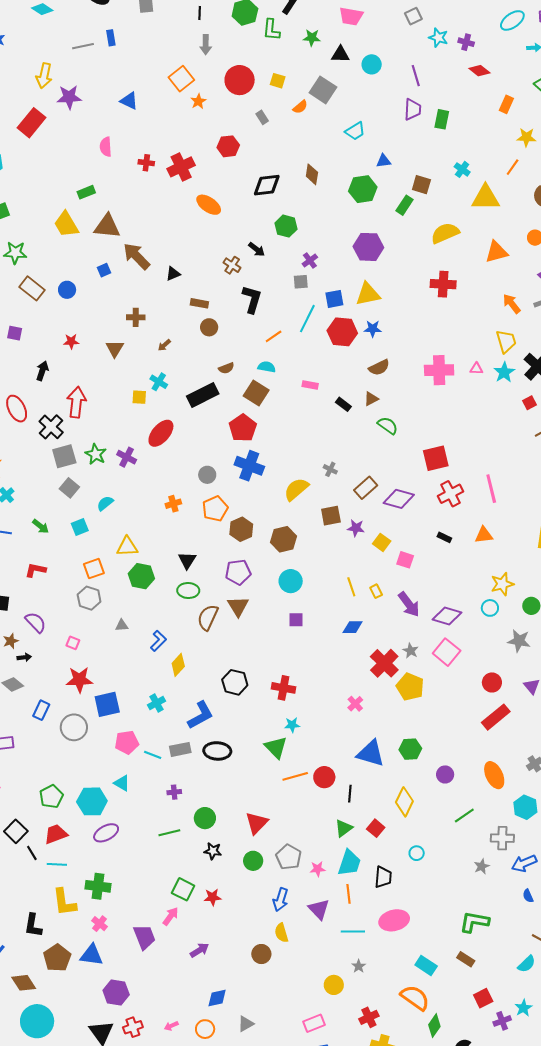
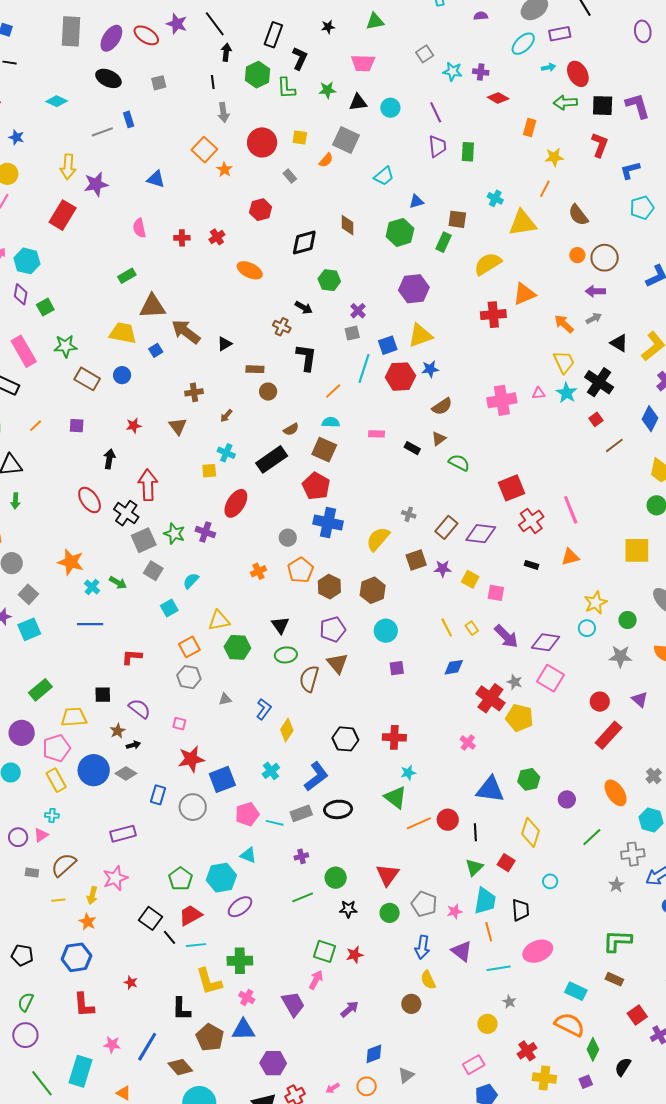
red cross: (181, 167) -> (217, 237), size x0.6
yellow trapezoid: (66, 224) -> (123, 333), moved, turned 140
orange triangle: (496, 252) -> (524, 294), moved
green arrow: (41, 526) -> (118, 583), moved

